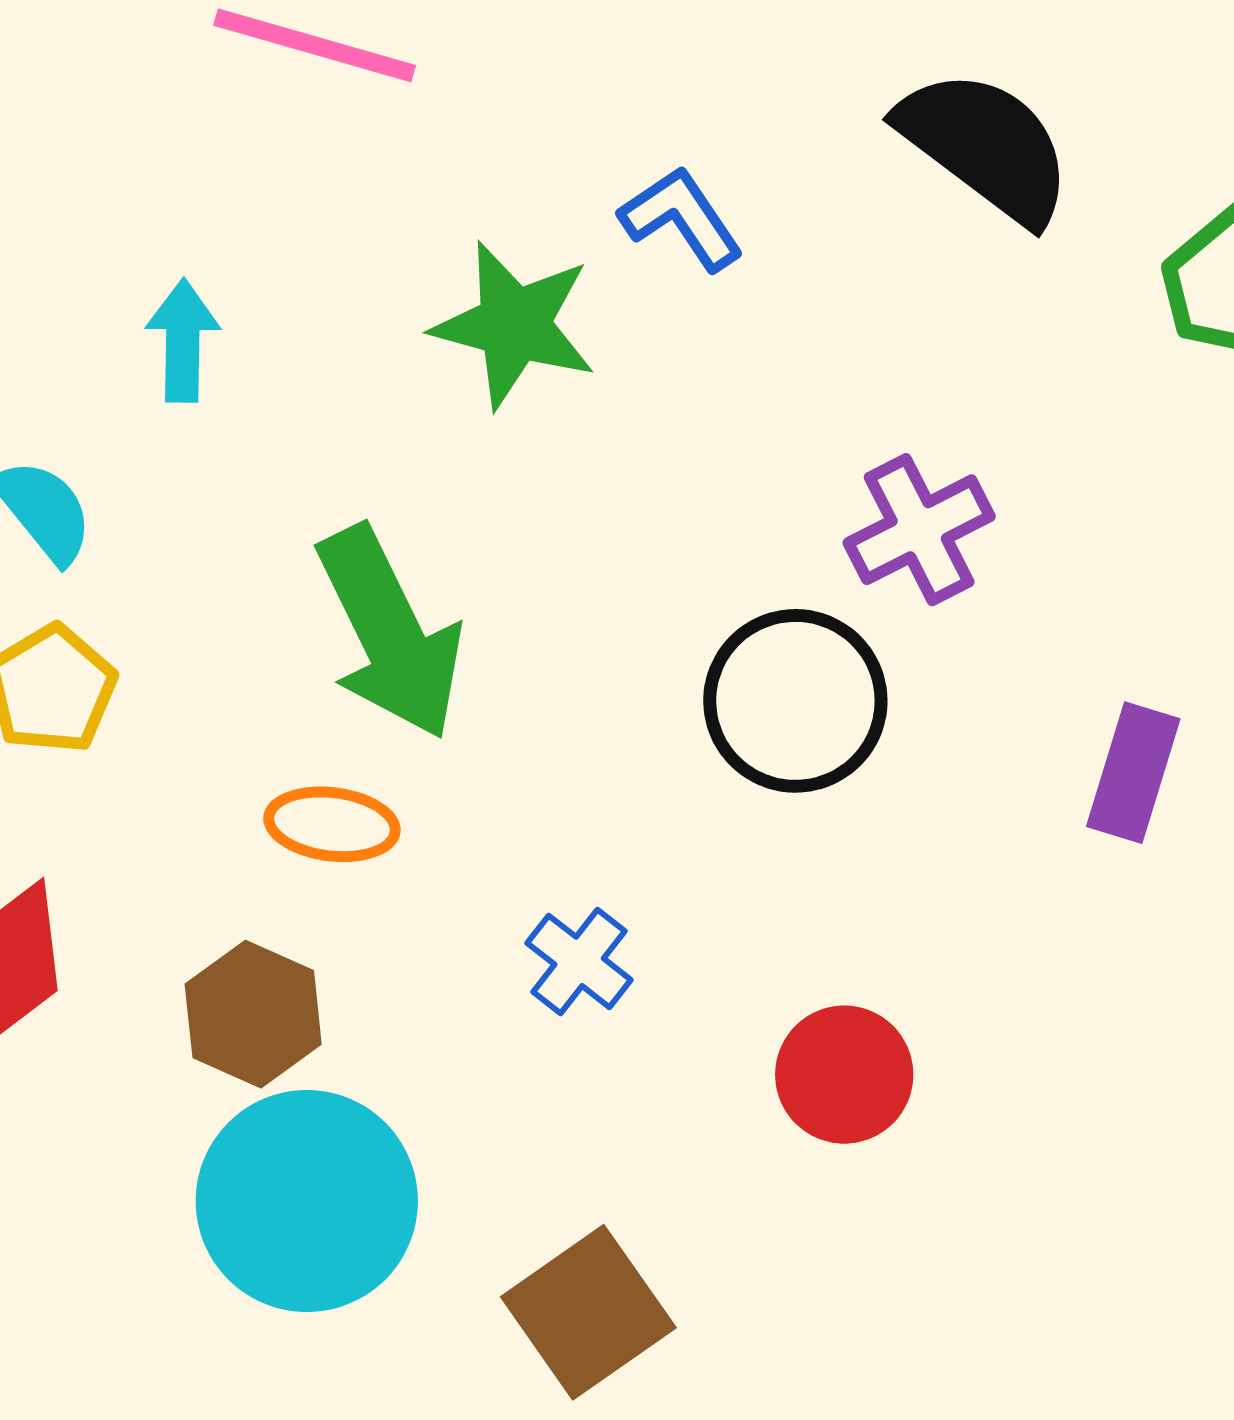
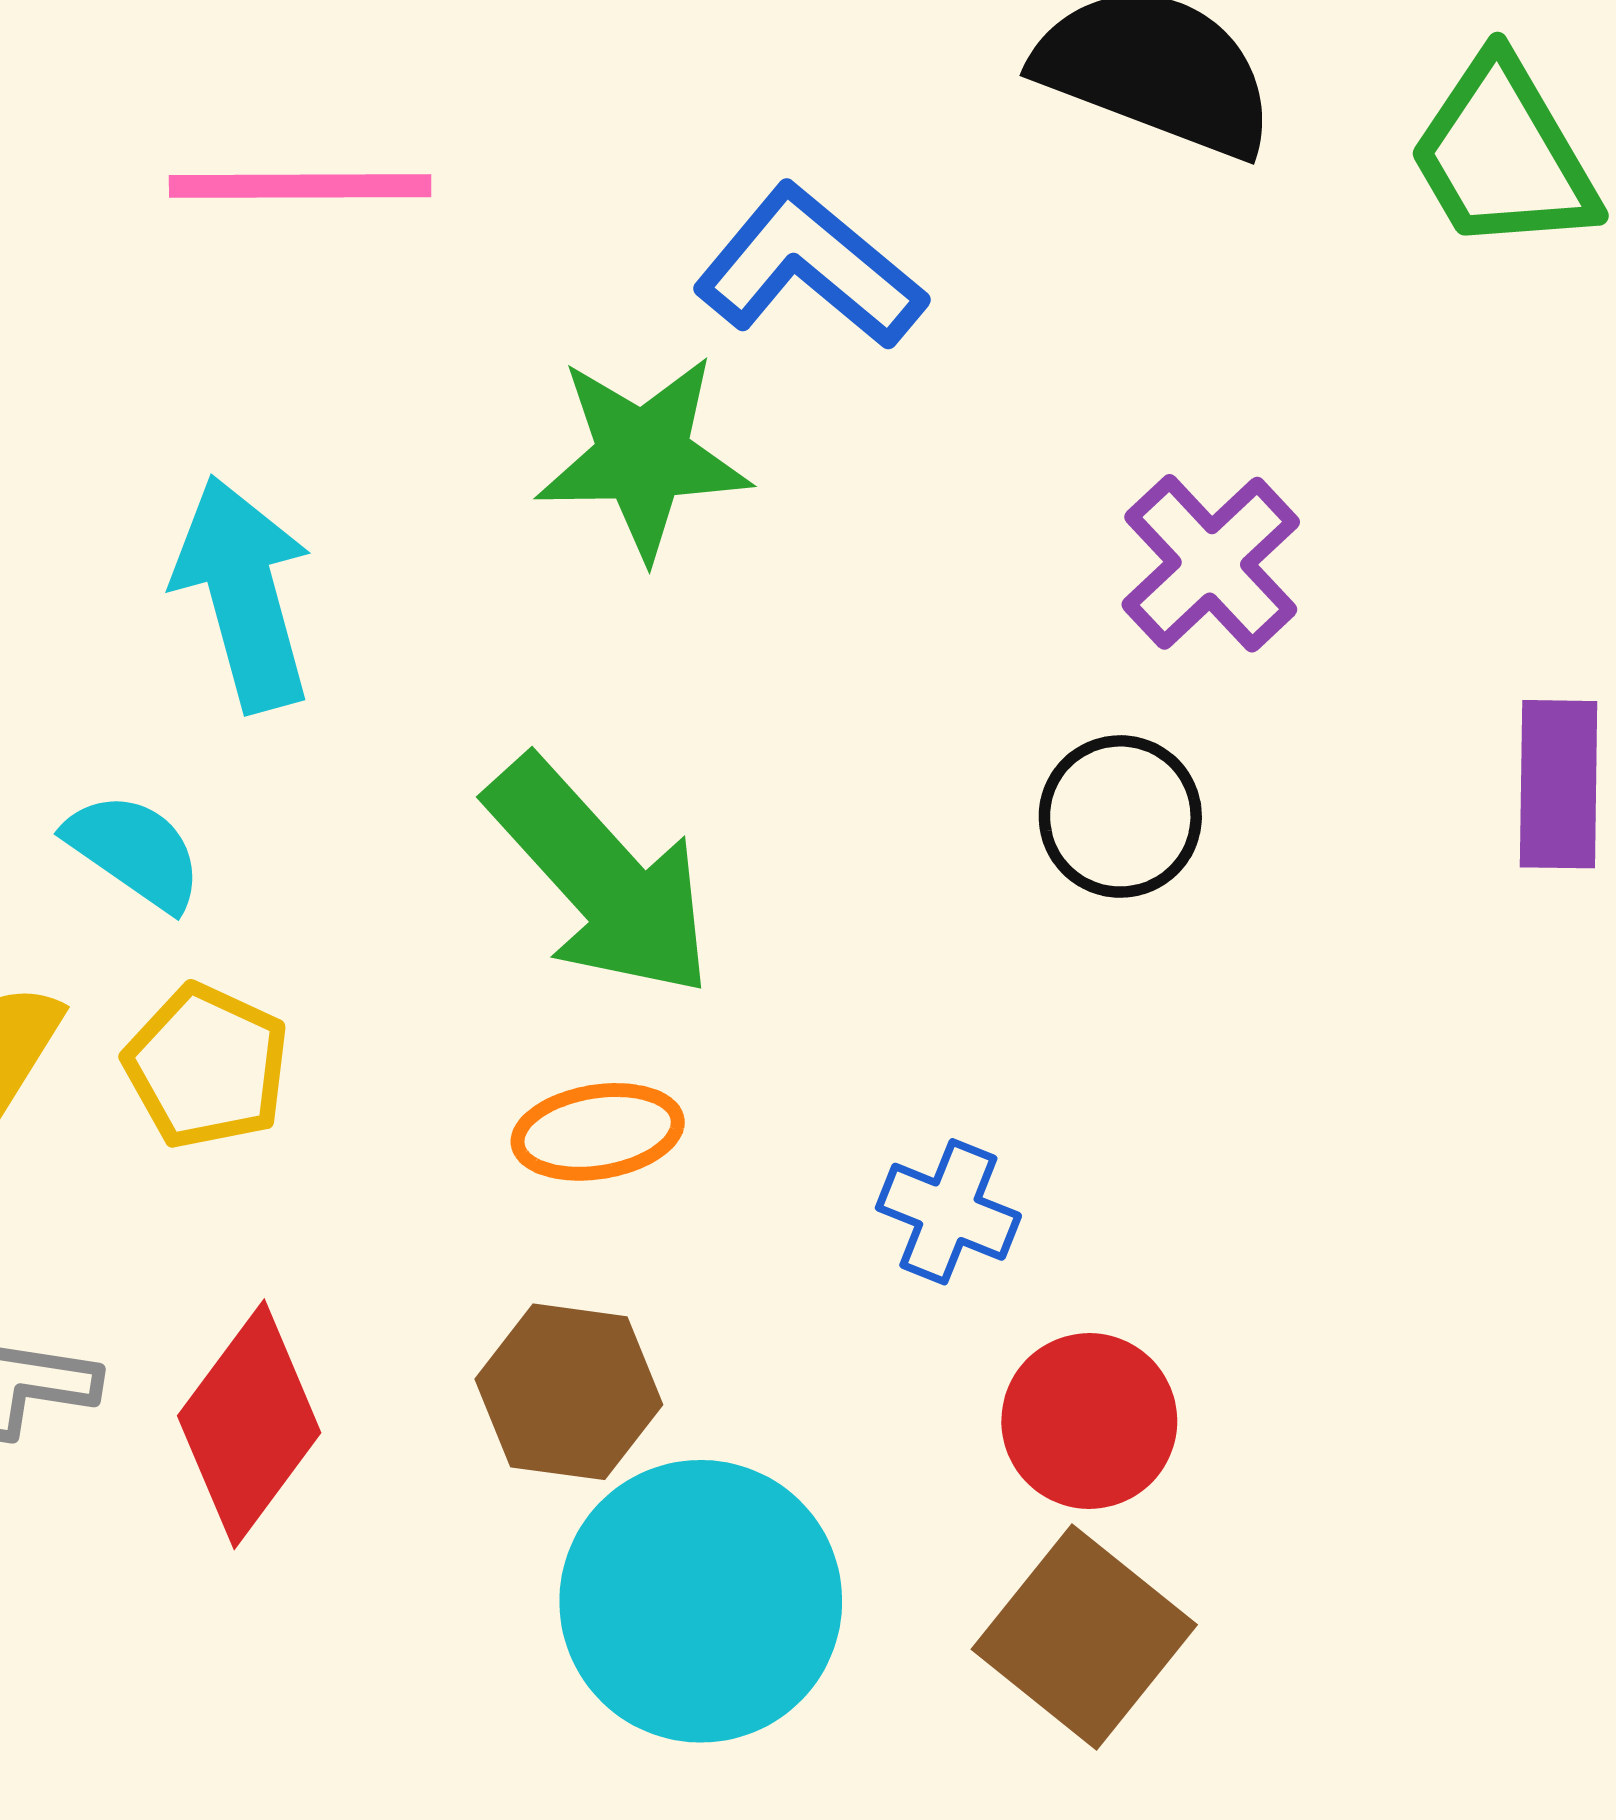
blue L-shape: (681, 218) -> (810, 267), size x1.4
cyan arrow: (183, 341) -> (244, 594), size x1.5
black circle: (795, 701) -> (1120, 816), size x0.7
red circle: (844, 1075) -> (1089, 1421), moved

